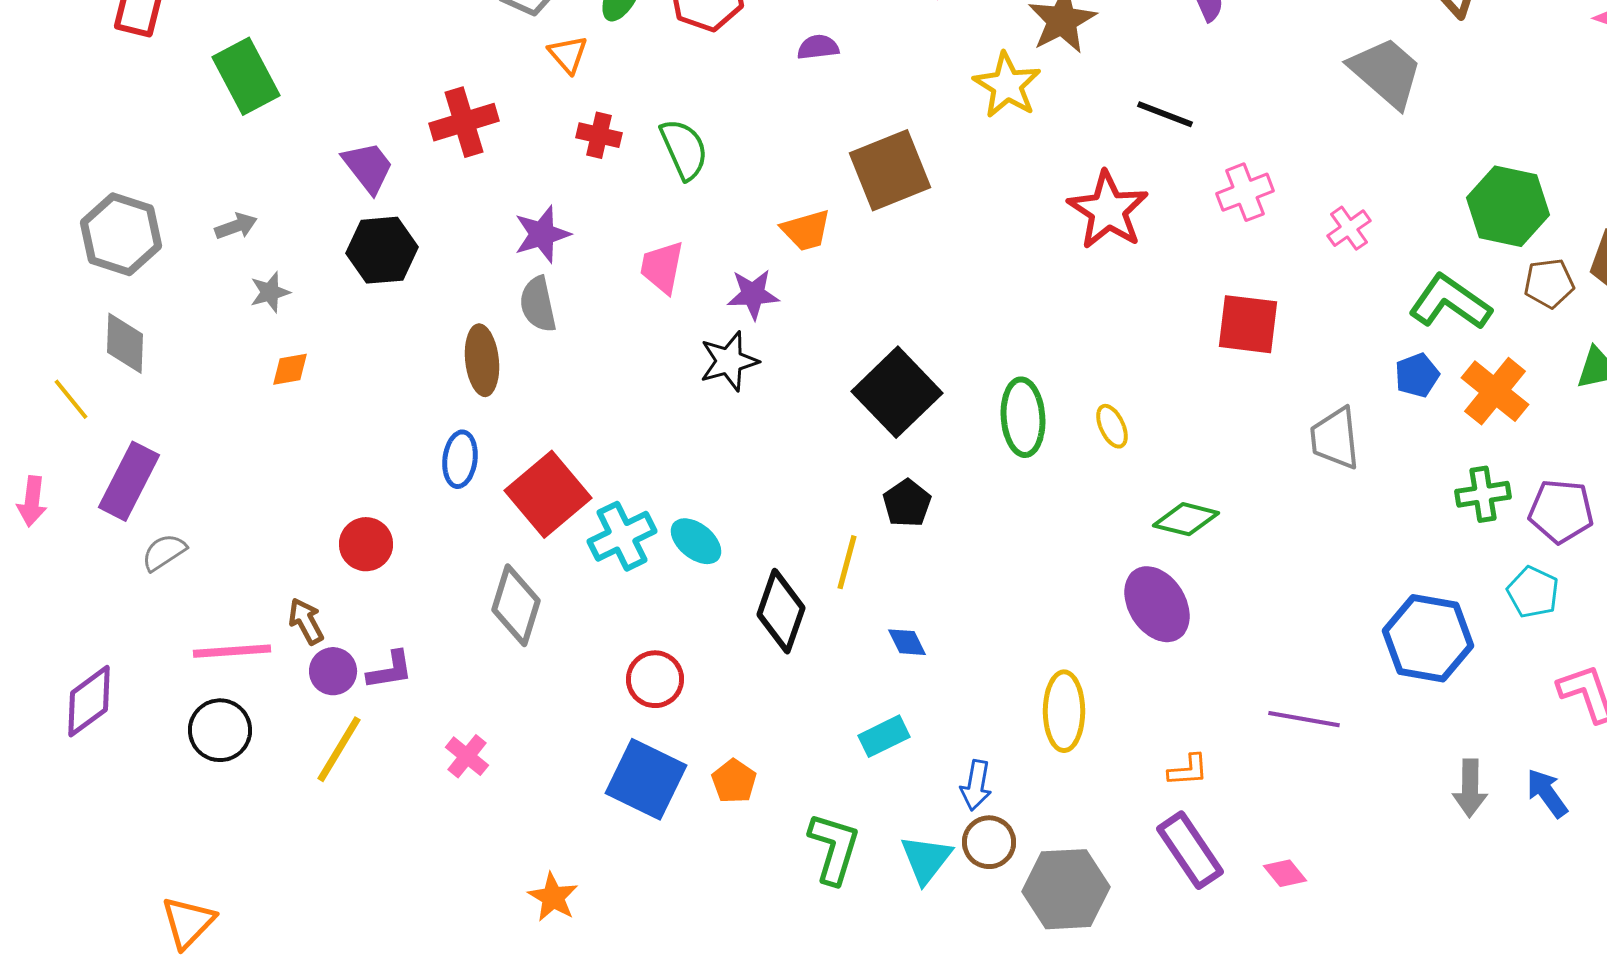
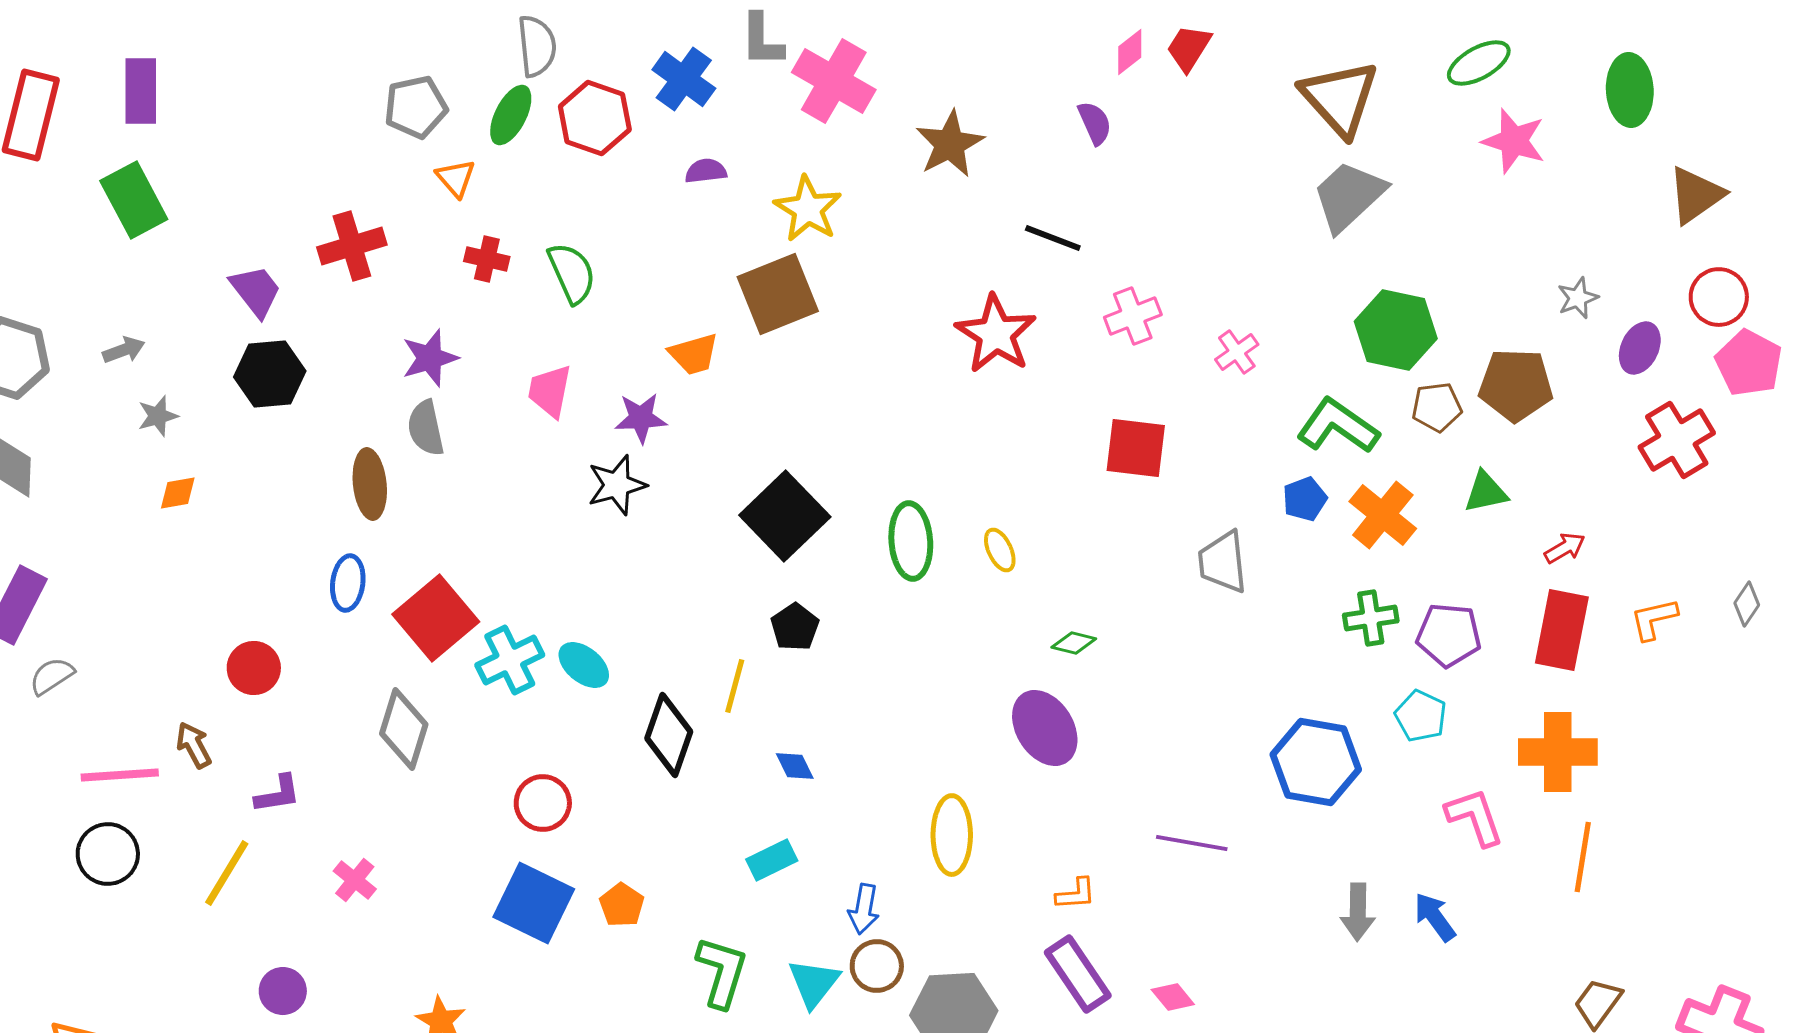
gray trapezoid: (1386, 72) -> (1349, 196), moved, turned -84
yellow star: (1007, 85) -> (808, 209), moved
green diamond: (1186, 519) -> (1074, 643), size x0.7
purple circle: (333, 671) -> (283, 991), moved

